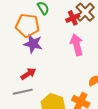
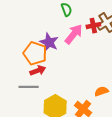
orange pentagon: (27, 25) -> (35, 53), moved
pink arrow: (77, 45) -> (74, 34), moved, turned 40

